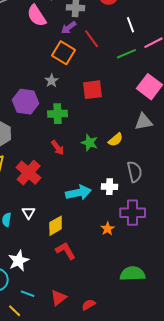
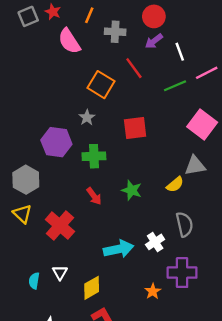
purple arrow: (69, 28) -> (154, 41), moved
yellow semicircle: (116, 140) -> (175, 184), moved
white cross: (110, 187) -> (155, 242), turned -35

